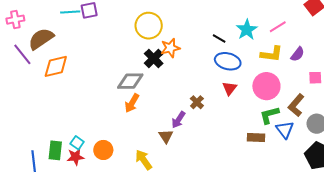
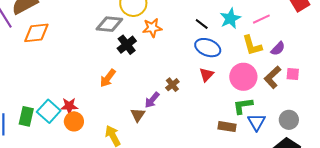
yellow L-shape: (272, 54) -> (252, 45), turned 60
black cross: (154, 58) -> (127, 45), moved
gray diamond: (130, 81) -> (109, 24), moved
brown L-shape: (296, 105) -> (272, 77), moved
cyan square: (77, 143) -> (49, 111), size x1.6
red star: (75, 157) -> (69, 106), moved

